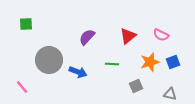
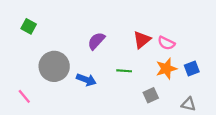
green square: (26, 24) -> (29, 26), turned 32
pink semicircle: (161, 35) -> (166, 43), moved

